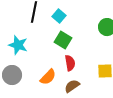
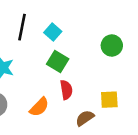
brown semicircle: (72, 86) -> (85, 118), moved

